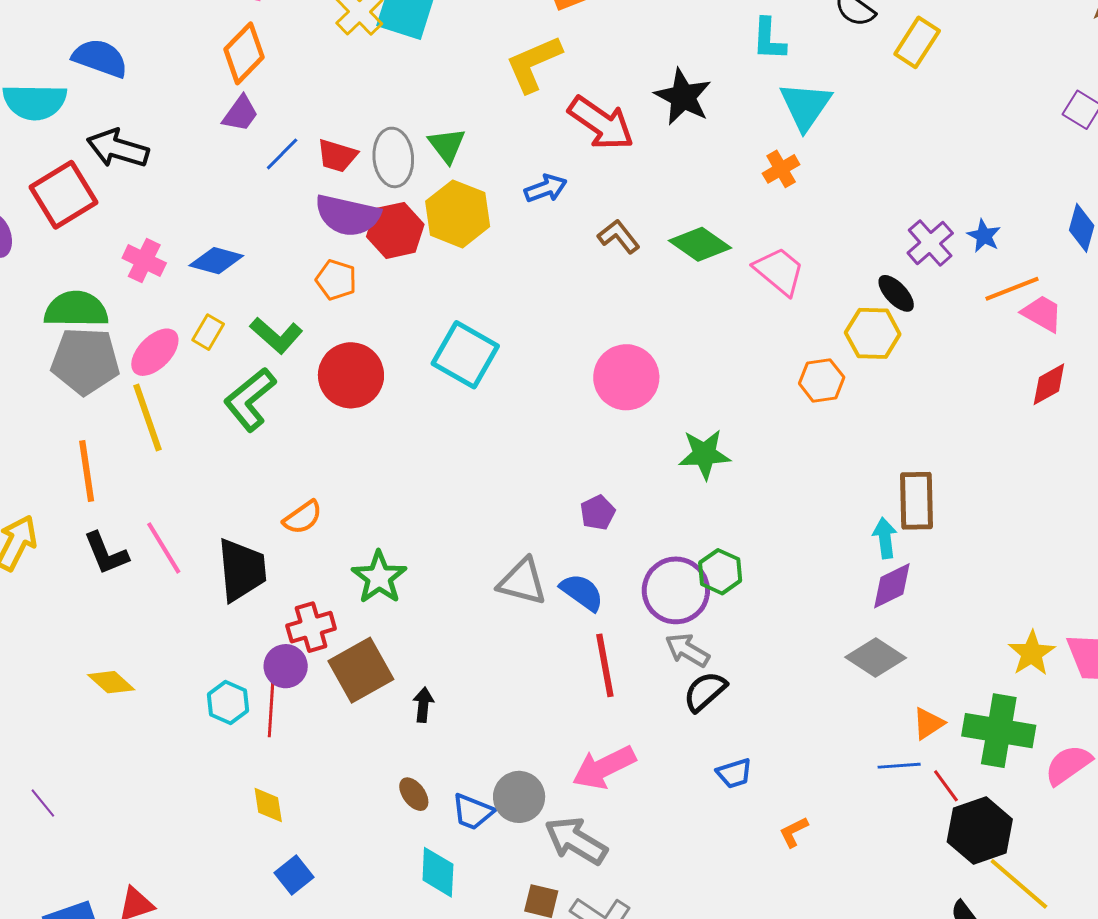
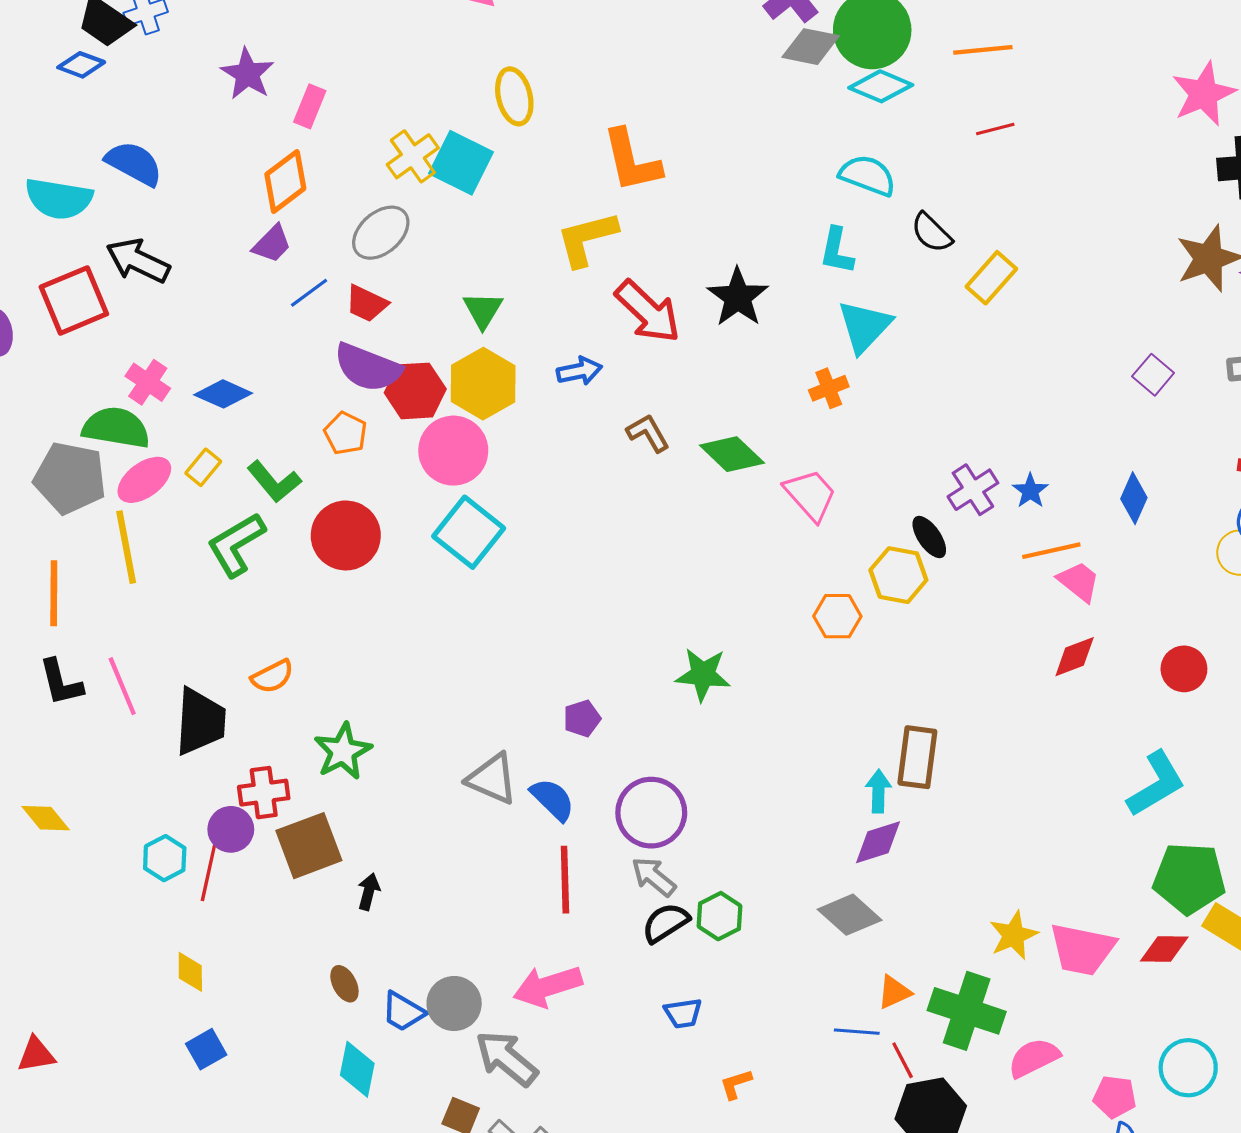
gray ellipse: (393, 157) -> (381, 233), moved, turned 46
green semicircle: (76, 309) -> (116, 428), moved
pink circle: (626, 377) -> (453, 451), moved
green hexagon: (720, 572) -> (720, 916), moved

